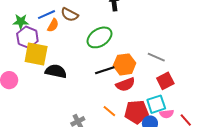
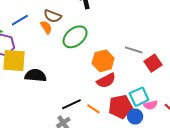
brown semicircle: (70, 15) -> (53, 16), moved
orange semicircle: (53, 25) -> (46, 27), moved, turned -56
black line: (105, 70) -> (71, 104), moved
red square: (165, 81) -> (153, 63), moved

